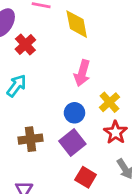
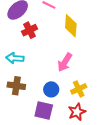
cyan arrow: (17, 86) -> (15, 58), turned -138
brown cross: (30, 139) -> (16, 86), moved
purple square: (72, 143) -> (44, 111), turned 36

